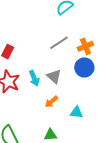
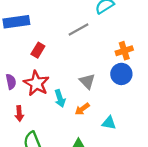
gray line: (59, 43) -> (78, 29), moved
cyan arrow: (34, 78) -> (60, 98), moved

